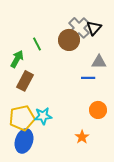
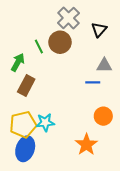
gray cross: (79, 28) -> (68, 18), moved
brown circle: (69, 40) -> (60, 42), moved
orange star: (82, 137) -> (86, 145), size x1.5

